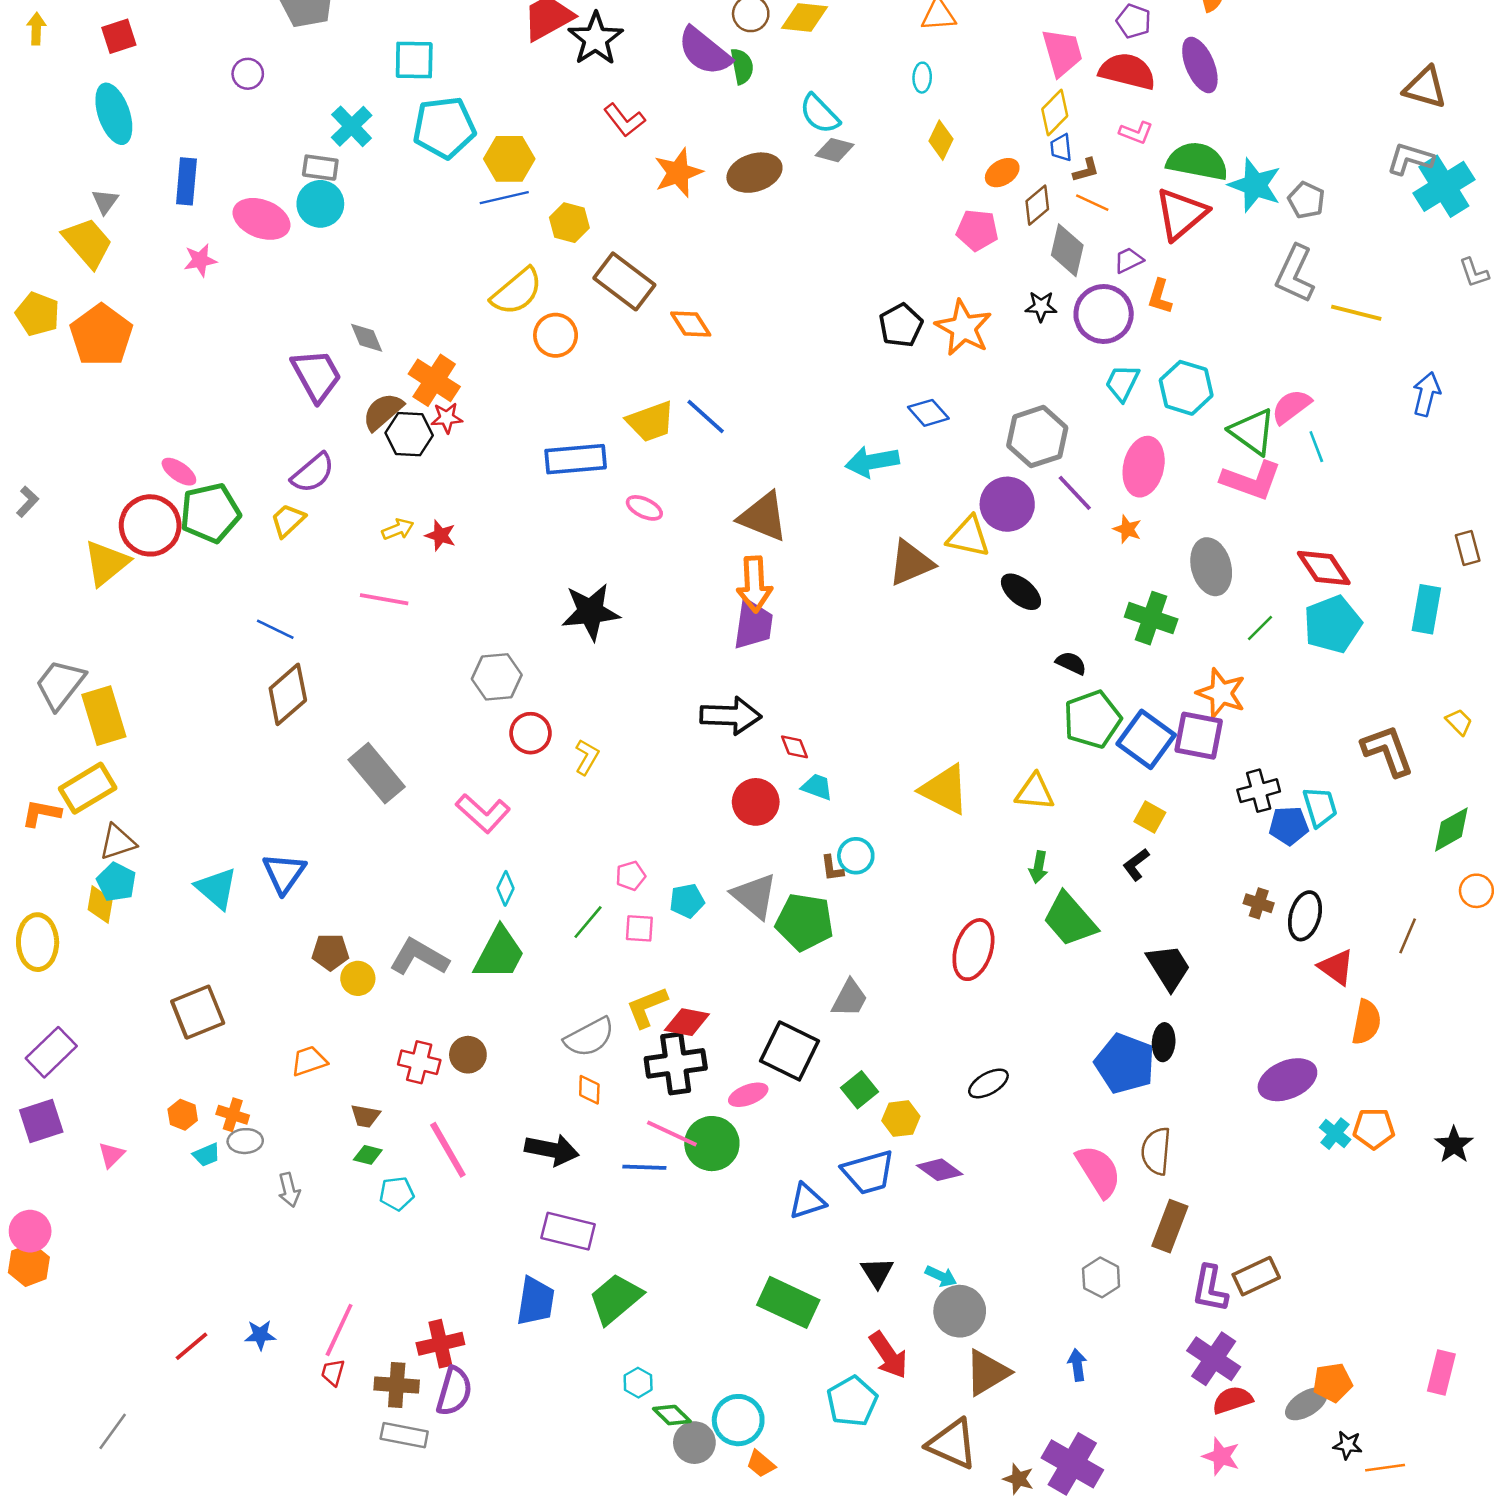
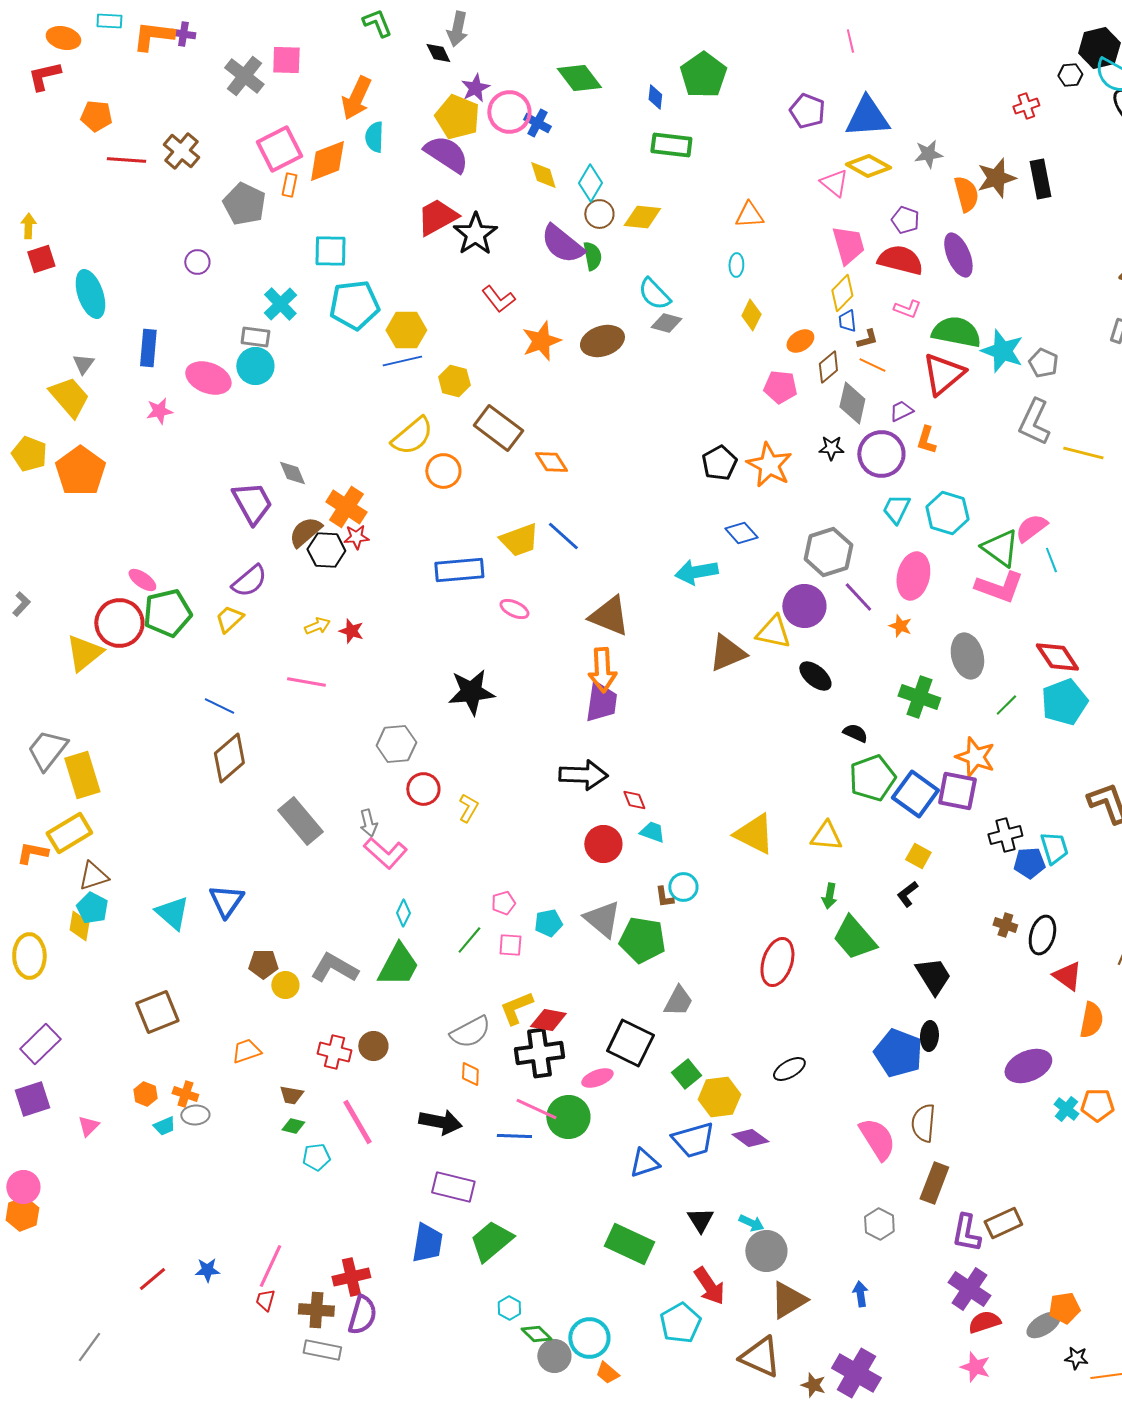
red square: (119, 36) -> (41, 259), moved
yellow hexagon: (901, 1119) -> (719, 1097), size x1.4
gray arrow: (289, 1190) -> (368, 823), moved

